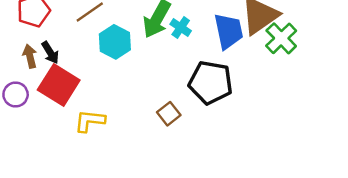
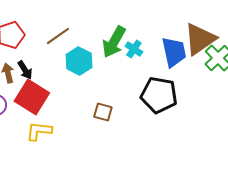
brown square: (169, 114) -> (103, 112), moved, turned -36
yellow L-shape: (90, 121) -> (39, 131), moved

